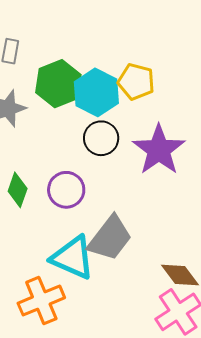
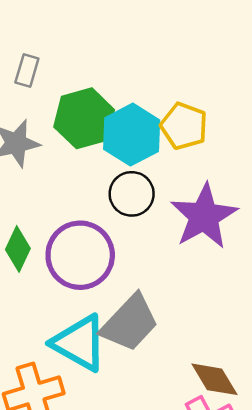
purple circle: (66, 190) -> (80, 255), size x1.4

